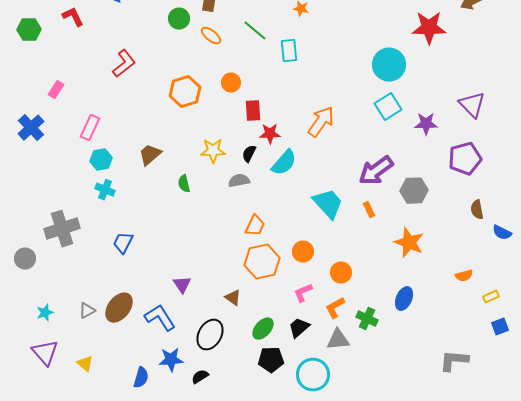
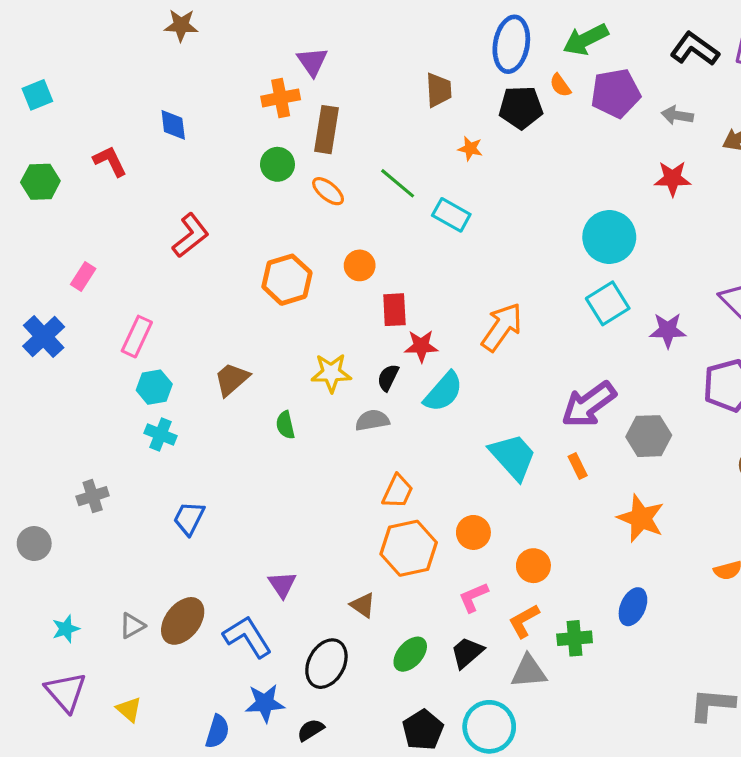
red star: (429, 28) -> (672, 179), size x0.7
cyan rectangle: (289, 51) -> (451, 215), turned -55
gray cross: (62, 229) -> (93, 496), size x0.6
green cross: (367, 319) -> (575, 638), turned -30
black pentagon: (271, 360) -> (423, 730), moved, turned -30

